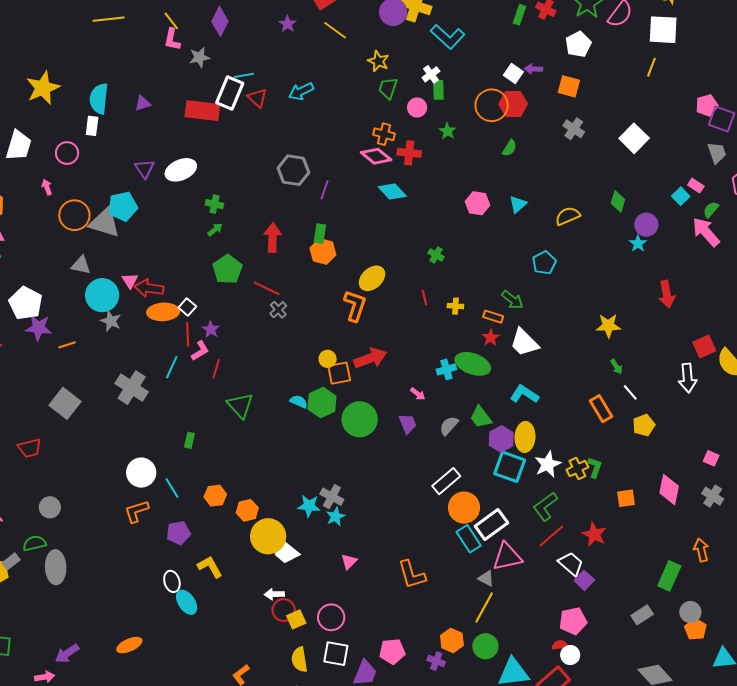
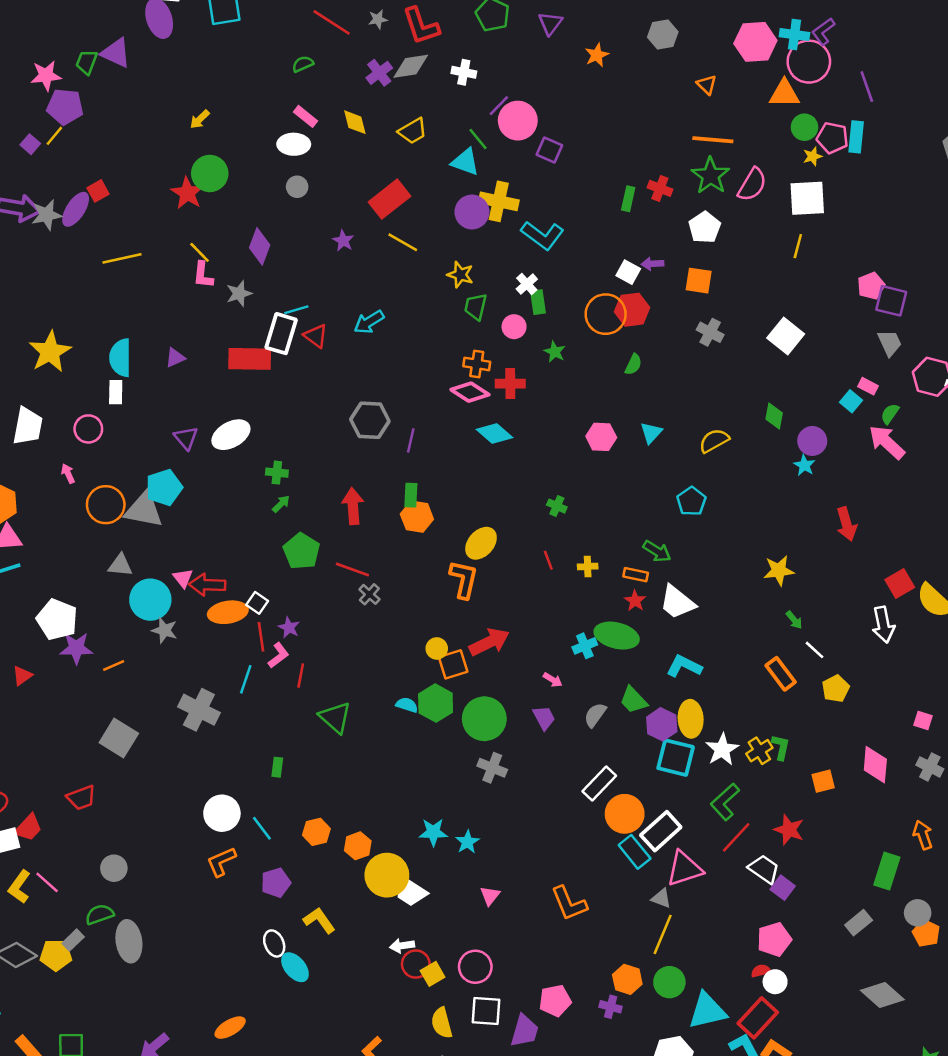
gray cross: (332, 497) -> (492, 768), moved

